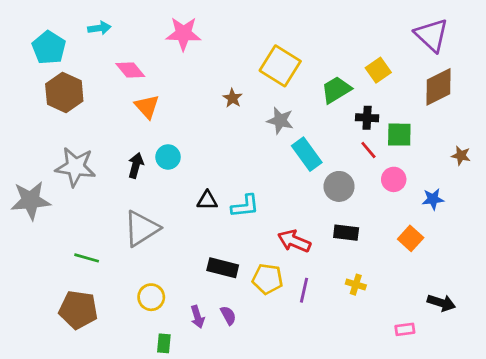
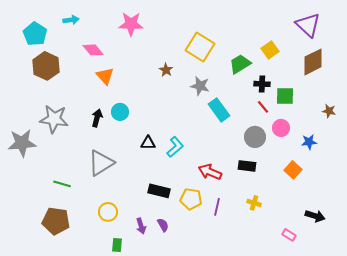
gray circle: (339, 186) -> (255, 137), moved
cyan L-shape: (245, 206) -> (175, 147), turned -35
pink rectangle: (405, 329) -> (289, 235), turned 40

